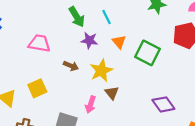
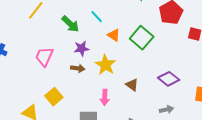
purple star: (89, 40) -> (82, 48), moved
pink trapezoid: (39, 43) -> (44, 57), turned -60
green square: (148, 53) -> (142, 38), turned 30
brown triangle: (112, 93) -> (132, 85), moved

